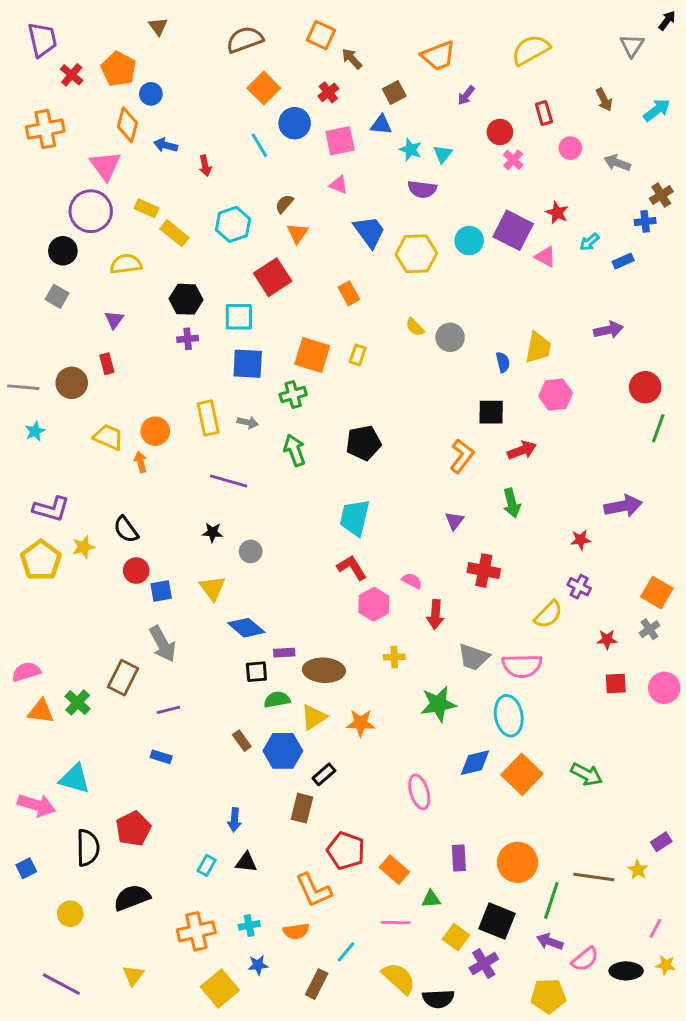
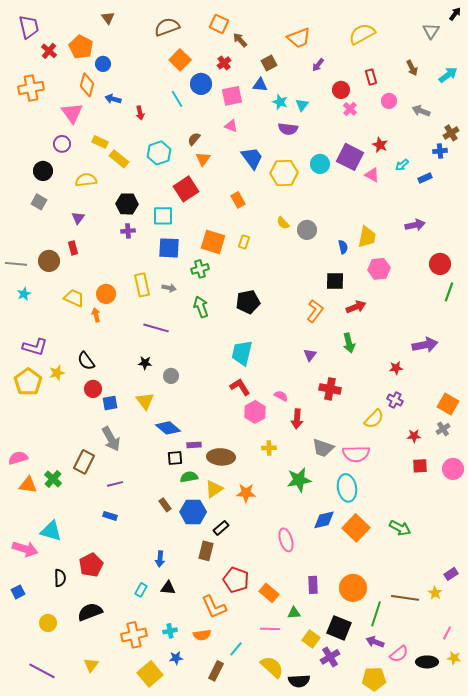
purple circle: (91, 211) -> (62, 144), size x0.6
black semicircle: (88, 848) -> (60, 578), size x0.7

